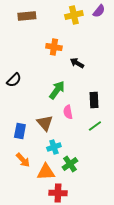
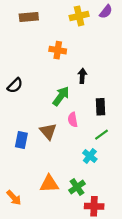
black arrow: (77, 63) -> (82, 76), moved, turned 64
cyan cross: (54, 147) -> (90, 156), moved, turned -32
orange arrow: (23, 160) -> (14, 198), moved
green cross: (70, 164) -> (77, 187), moved
red cross: (58, 193) -> (94, 206), moved

